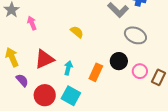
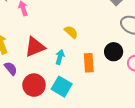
yellow semicircle: (77, 32) -> (71, 32), moved
orange rectangle: (96, 72) -> (89, 63), turned -30

